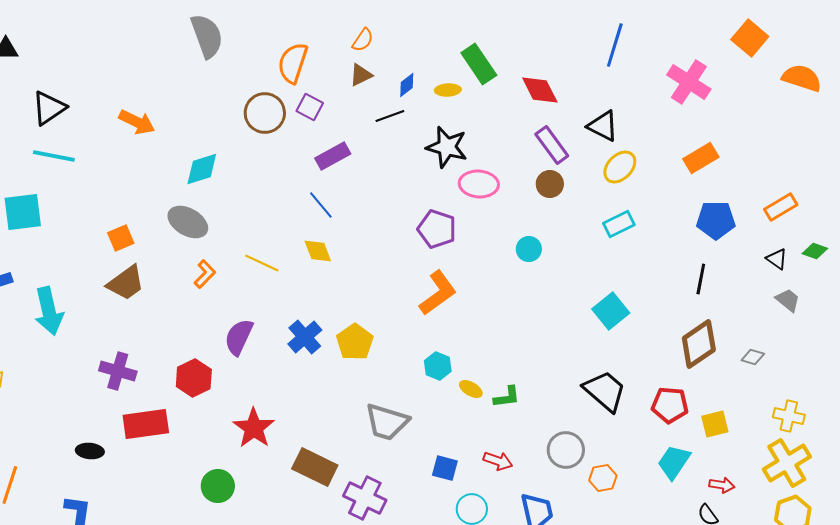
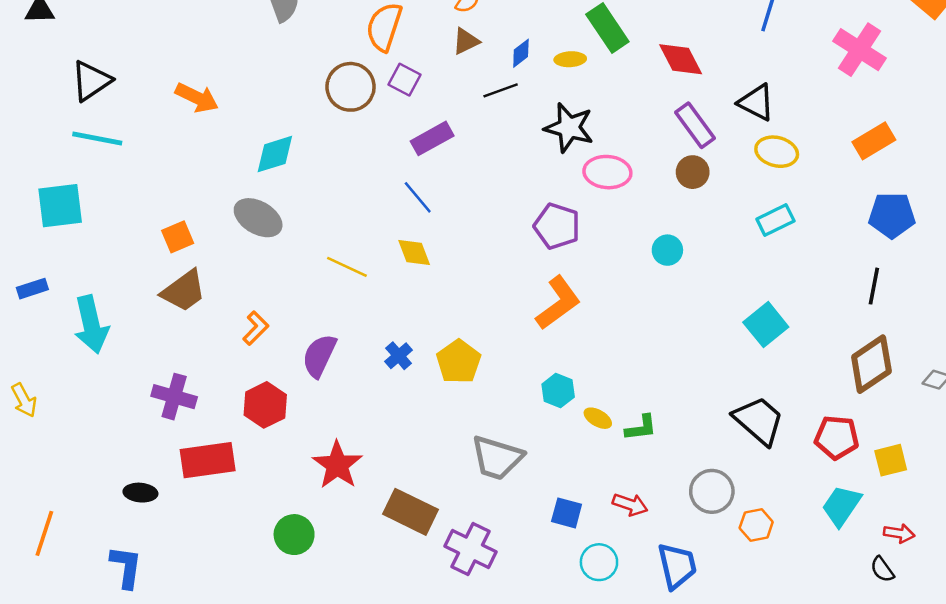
yellow ellipse: (620, 167) -> (777, 152), turned 60
orange L-shape: (205, 274) -> (256, 328), moved
blue cross: (305, 337) -> (399, 356), size x0.7

